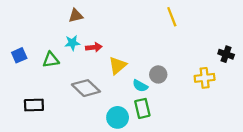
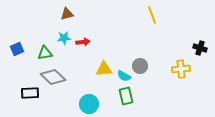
yellow triangle: (118, 65) -> (104, 69), moved, turned 36
gray diamond: (86, 88) -> (53, 77), moved
cyan circle: (118, 117) -> (89, 104), moved

